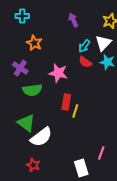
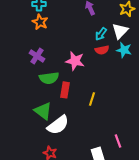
orange star: (34, 43) -> (40, 22), moved
red semicircle: (85, 62) -> (102, 50), turned -48
red rectangle: (66, 102) -> (65, 90), moved
pink line: (101, 153) -> (118, 141), turned -40

